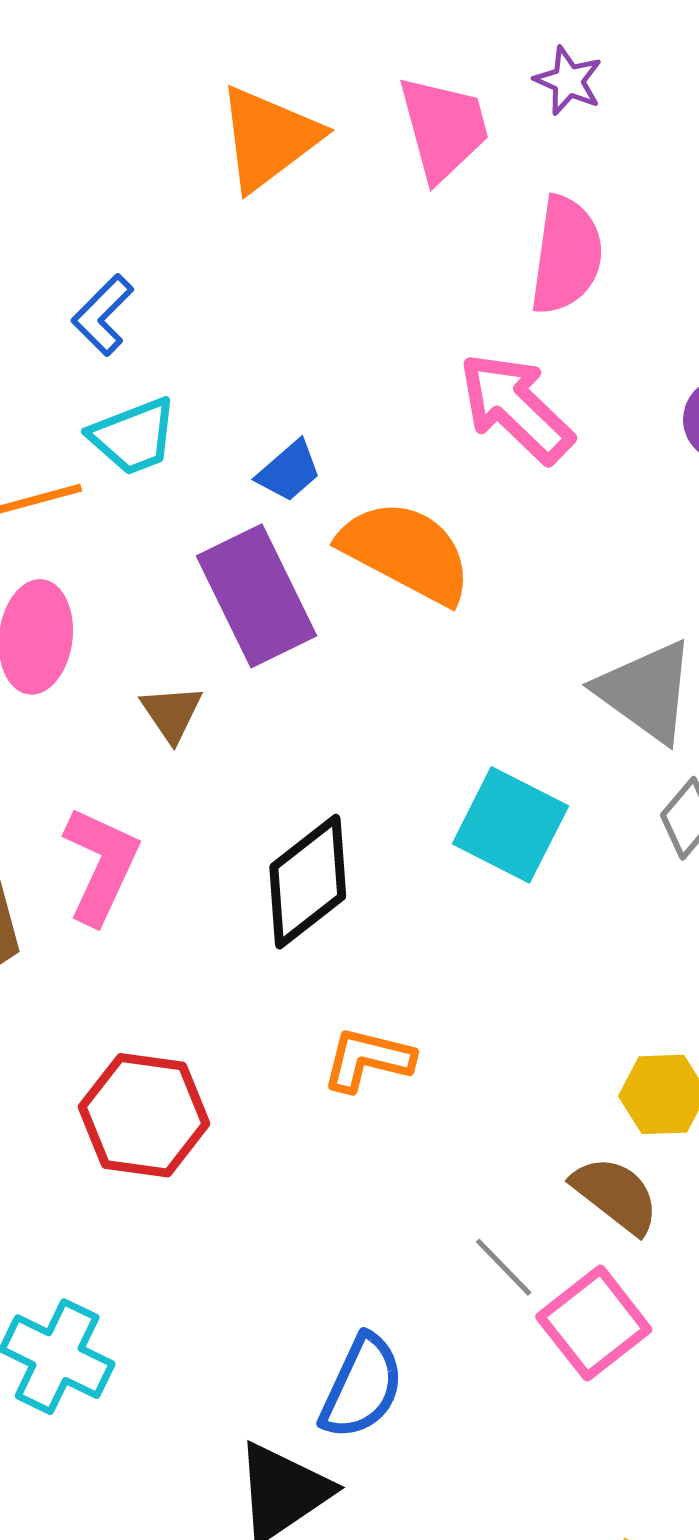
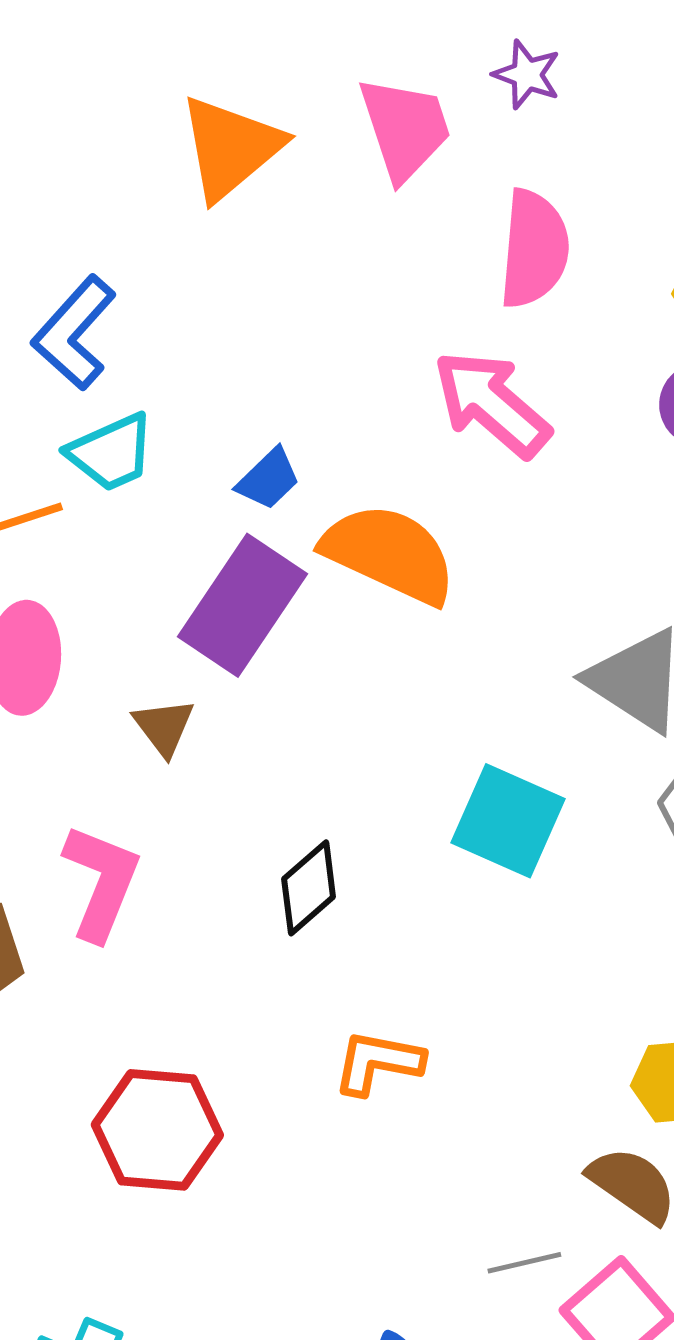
blue L-shape: (103, 315) -> (74, 333), size x1.4
purple rectangle: (257, 596) -> (242, 605), turned 63
black diamond: (308, 882) -> (309, 888), size x0.7
gray line: (504, 1267) -> (524, 1263), turned -56

